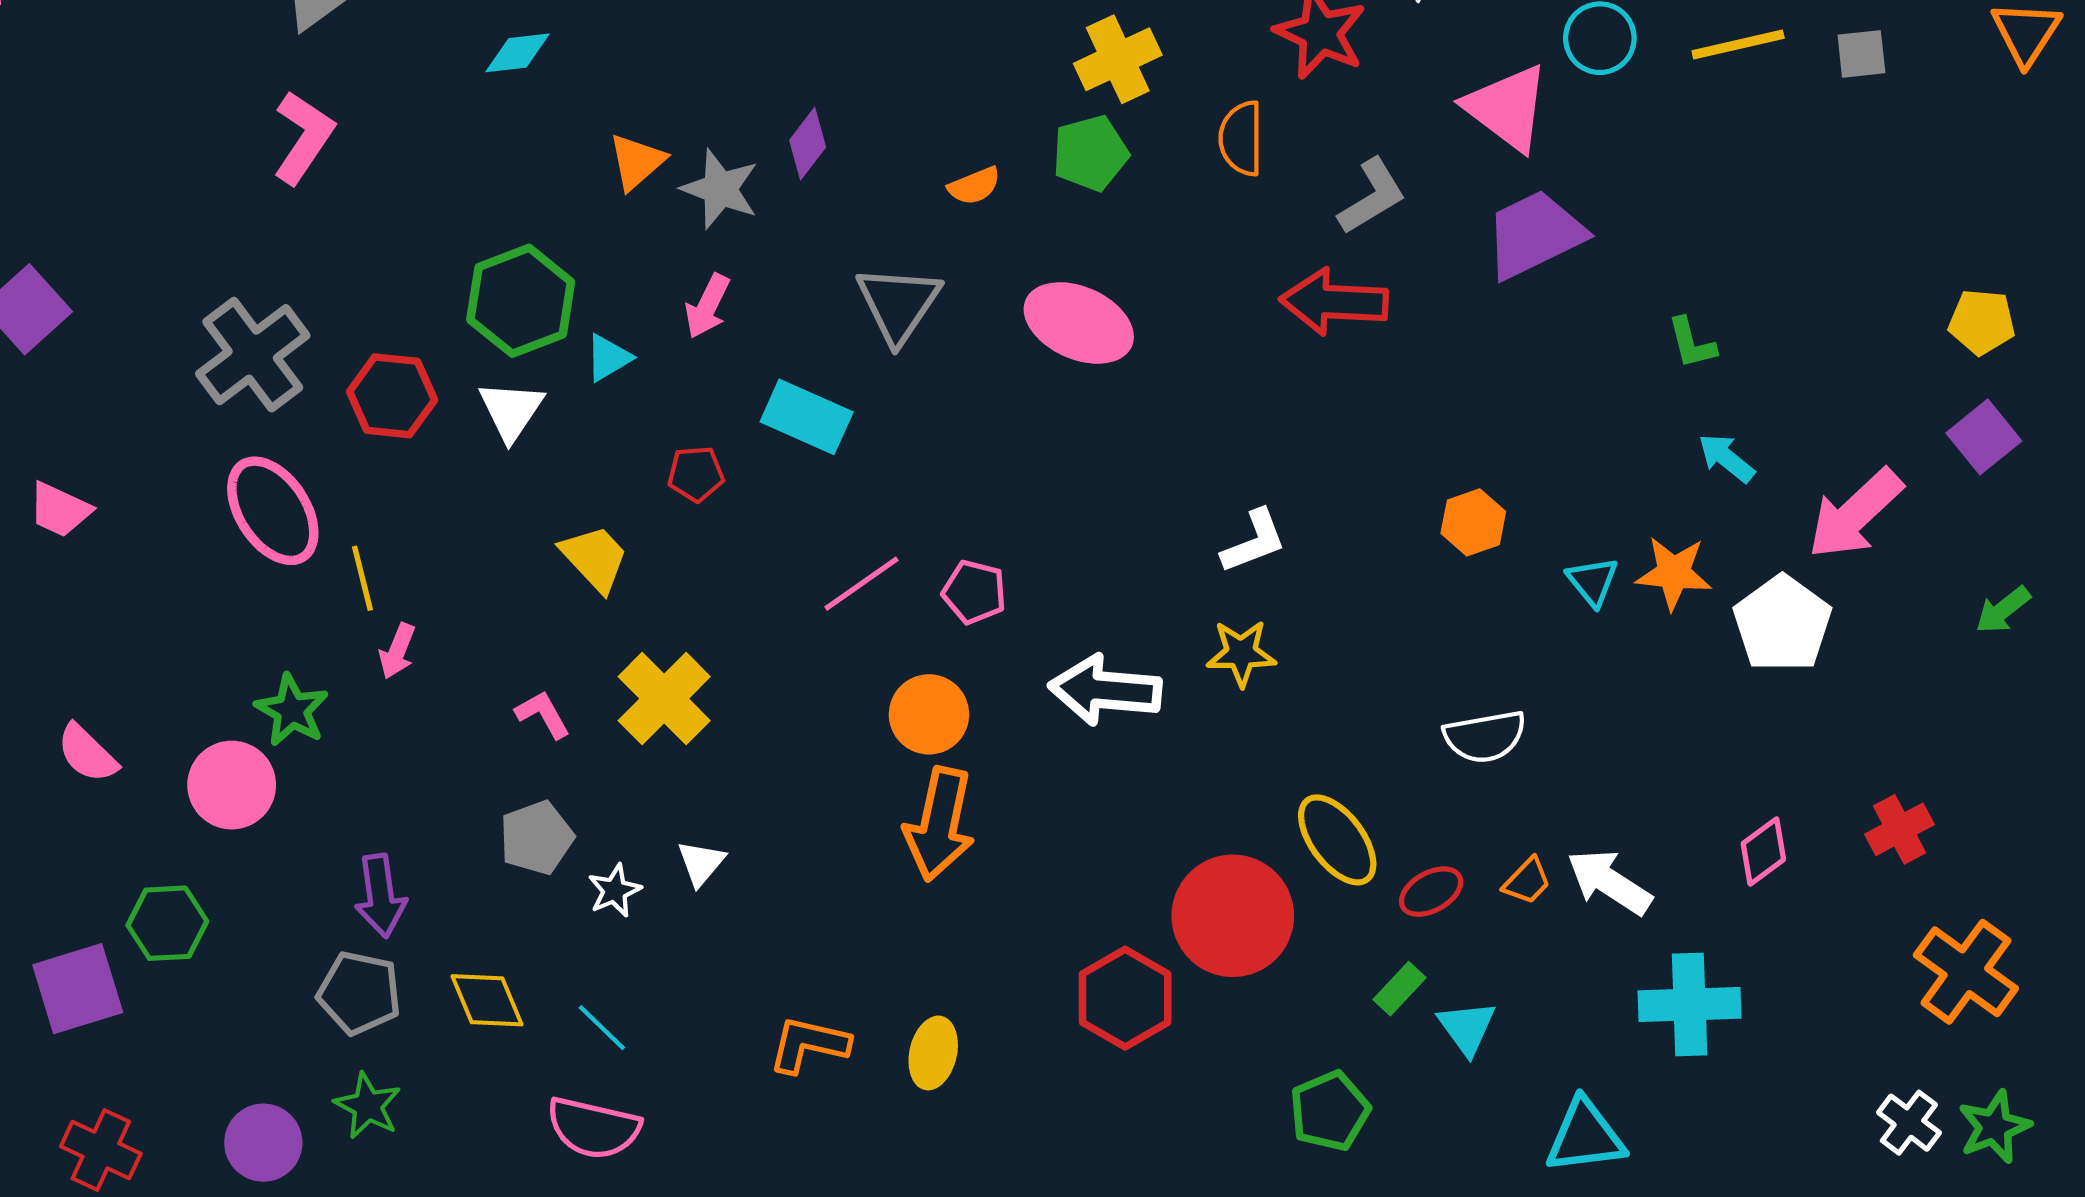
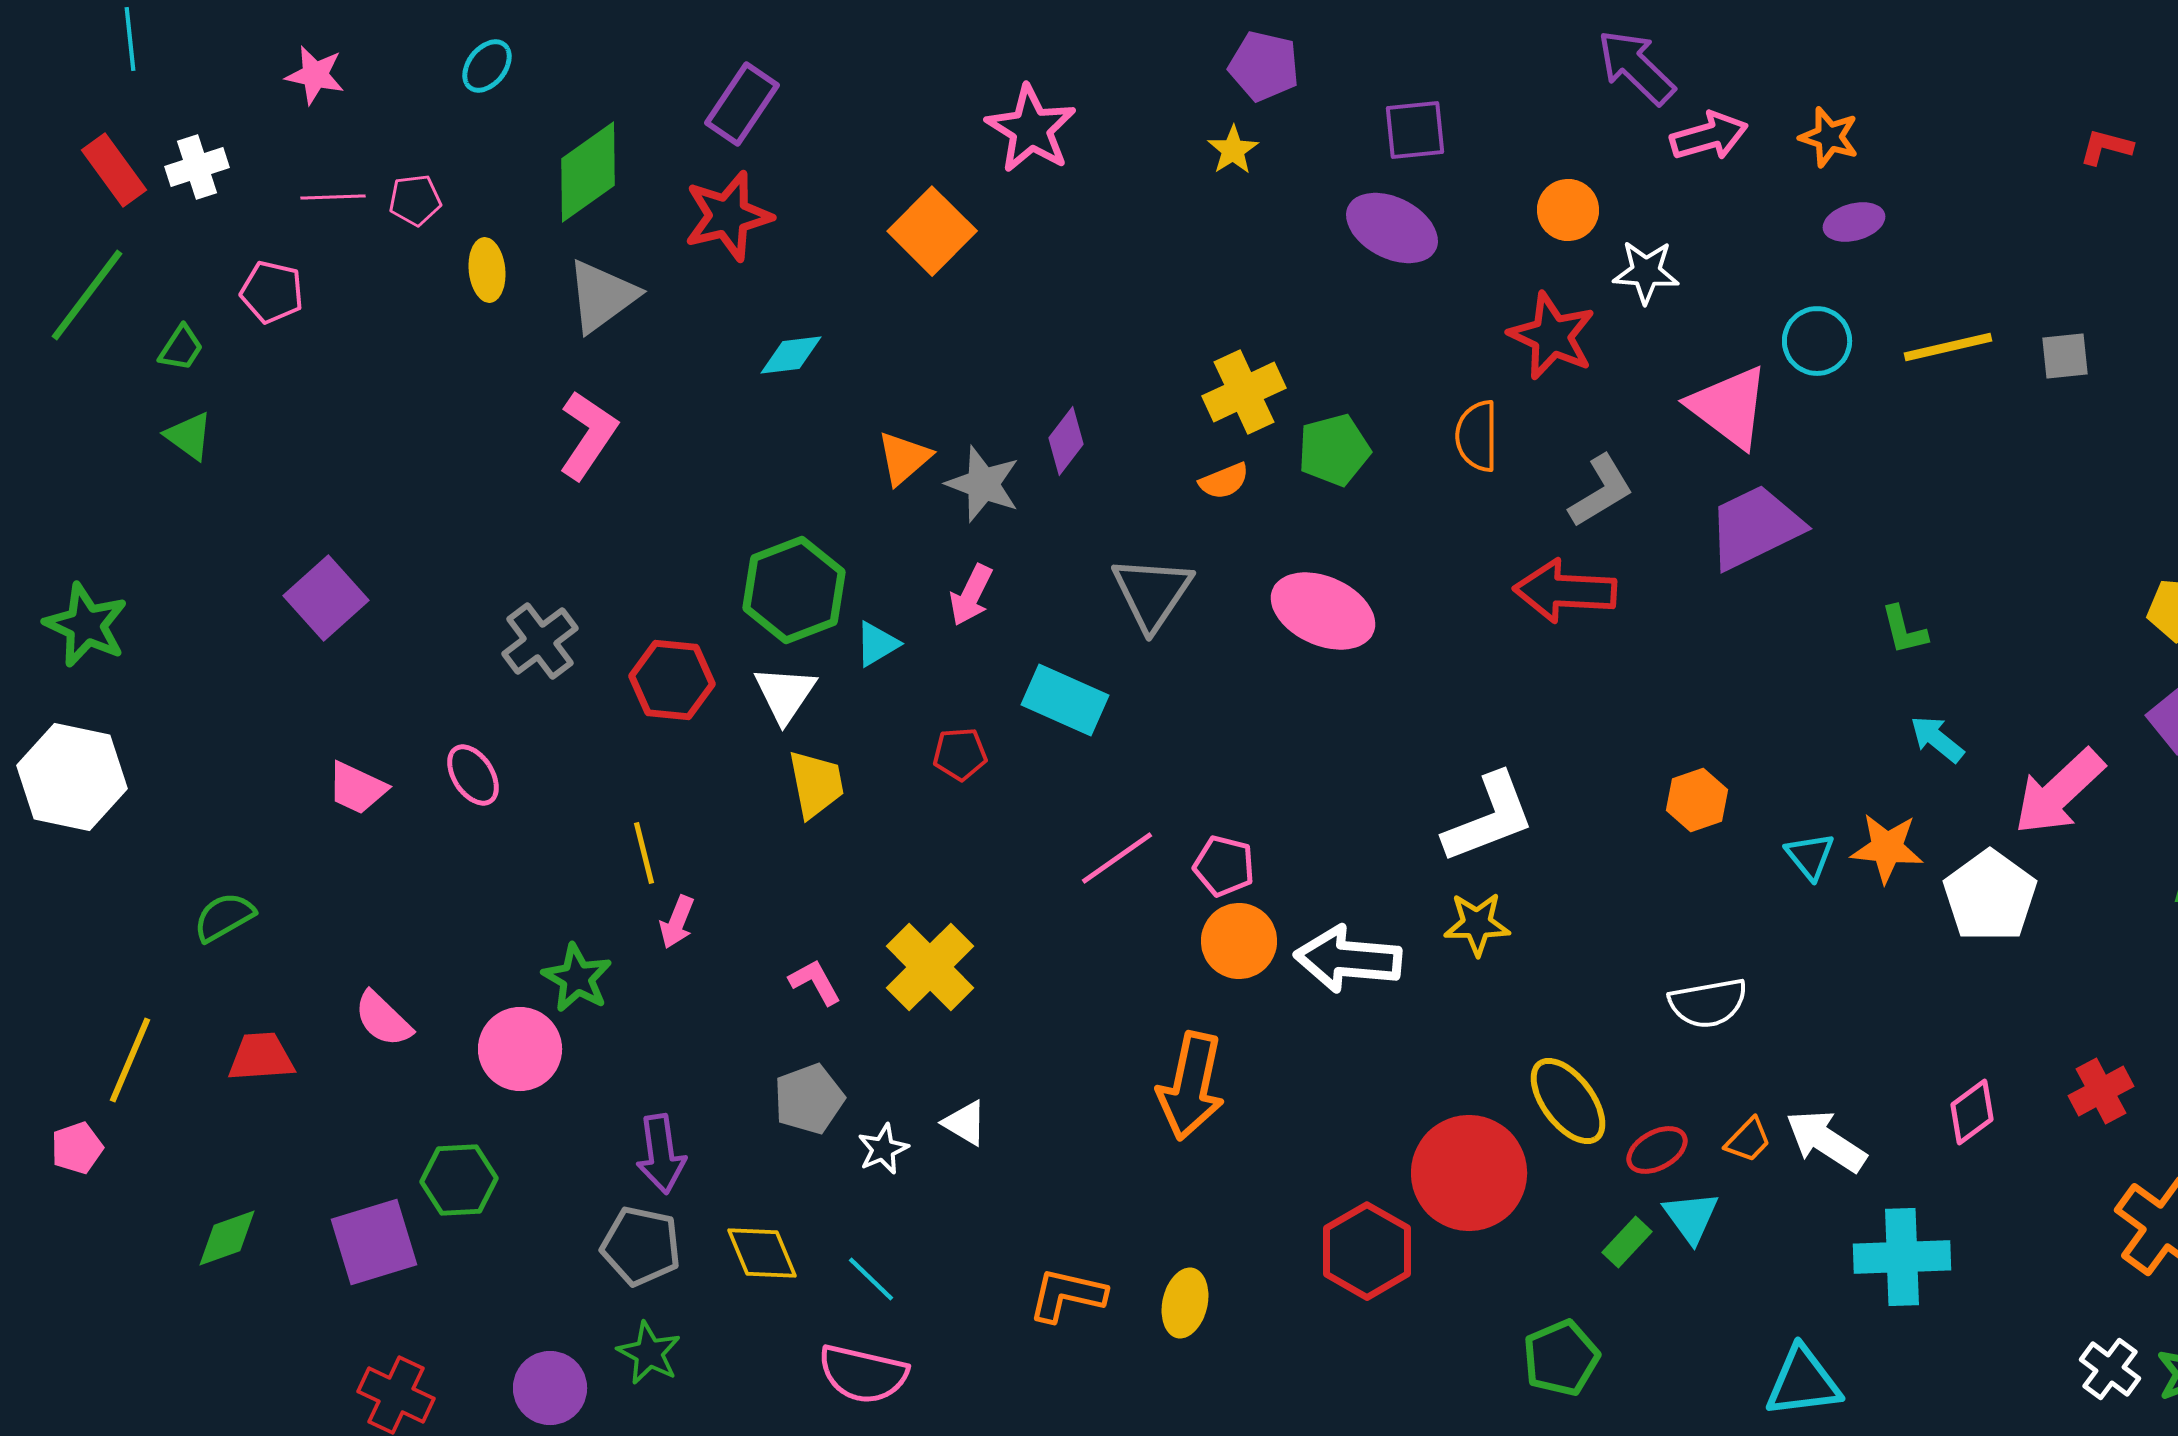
yellow cross: (1118, 59) -> (1244, 392), moved
gray cross: (253, 355) -> (540, 641), size x0.7
pink ellipse: (273, 511) -> (473, 775), moved, size x0.6
white L-shape: (1254, 541) -> (1489, 818), size x1.5
yellow trapezoid: (595, 558) -> (816, 784), moved, turned 32
orange circle: (929, 714) -> (1239, 941), moved
white triangle: (701, 863) -> (965, 1123), turned -39
cyan triangle: (1467, 1028) -> (1691, 1217), moved

